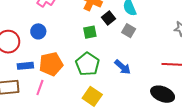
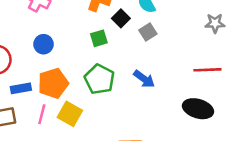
blue circle: (38, 31) -> (44, 44), moved
gray square: (129, 31) -> (148, 32), turned 32
yellow square: (92, 96) -> (70, 114), moved

